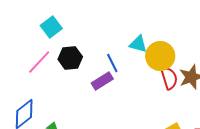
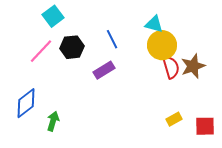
cyan triangle: (138, 44) -> (154, 24), moved
blue line: (112, 63) -> (112, 39), moved

